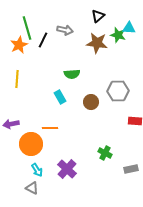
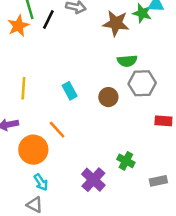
green semicircle: (72, 74) -> (127, 61), moved
yellow line: (17, 79) -> (23, 88), moved
orange line: (50, 128) -> (57, 130), turned 49
purple cross: (67, 169) -> (93, 180), moved

